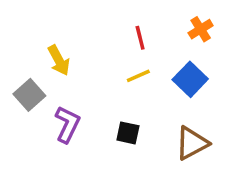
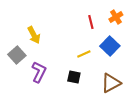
red line: (140, 38) -> (91, 22), moved
yellow line: (138, 76) -> (84, 54), moved

